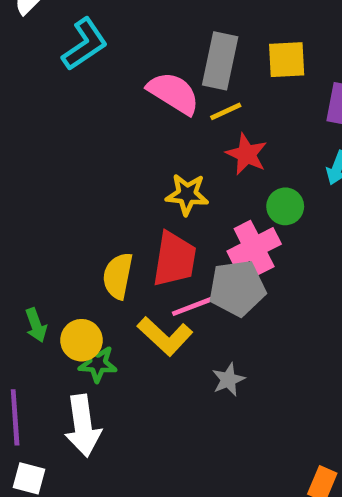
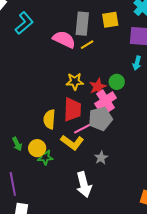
red star: (247, 154) -> (98, 87), moved, turned 30
white arrow: (83, 426) -> (84, 185), moved

